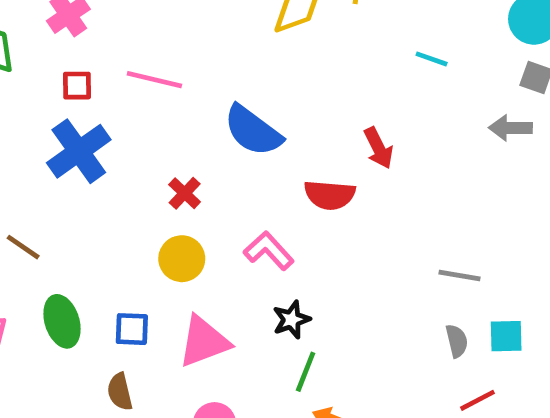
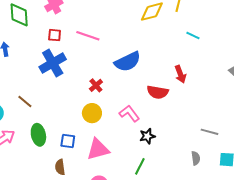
cyan line: (432, 59) -> (193, 36), moved
blue semicircle: (253, 131) -> (128, 62), turned -68
black star: (291, 320) -> (147, 136), moved
gray semicircle: (457, 341) -> (196, 158), moved

